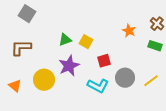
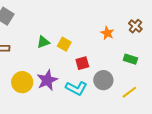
green rectangle: (155, 46) -> (130, 59), moved
purple star: (69, 66) -> (47, 80), moved
yellow line: (151, 81) -> (129, 92), moved

